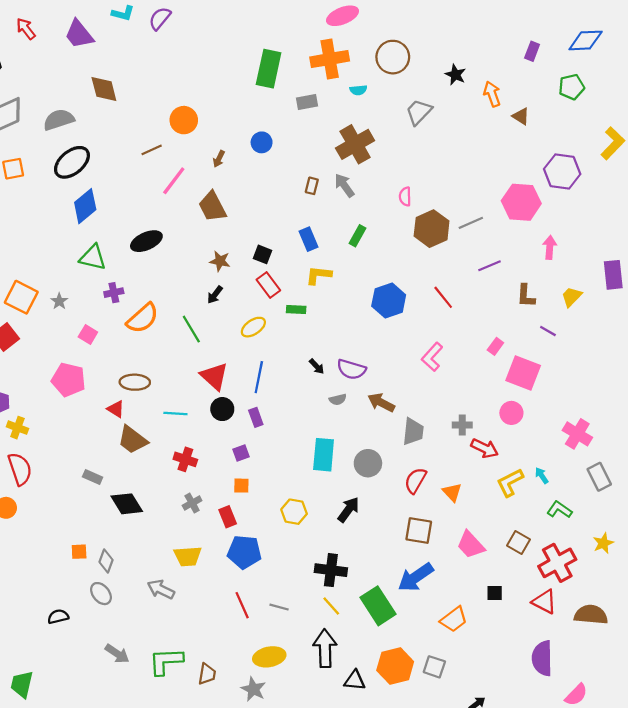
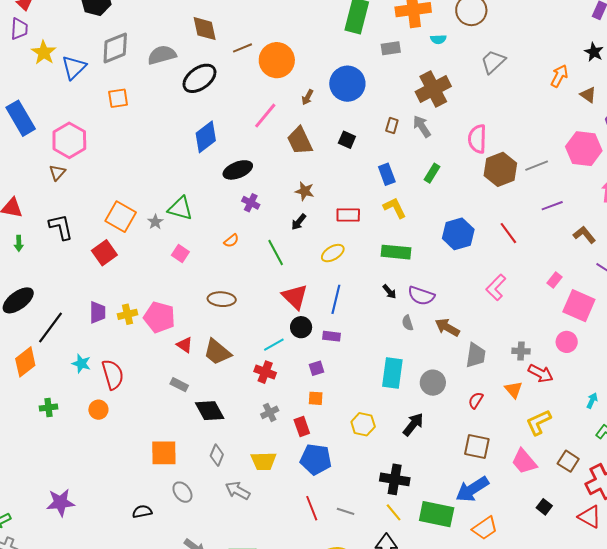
black star: (455, 75) -> (594, 52), moved
orange arrow: (492, 94) -> (559, 76), moved, turned 45
brown triangle: (521, 116) -> (588, 95), moved
orange circle: (184, 120) -> (277, 60), size x1.4
blue circle: (262, 142) -> (347, 84), size x1.8
brown line: (152, 150) -> (242, 48), moved
black ellipse: (72, 162) -> (199, 78), moved
pink semicircle: (405, 196) -> (477, 139), size x1.6
blue diamond: (85, 206) -> (206, 137), moved
black square: (262, 254) -> (347, 140), moved
green triangle: (93, 257) -> (180, 208), moved
yellow L-shape: (319, 275) -> (395, 208), turned 55
red rectangle: (268, 285) -> (348, 215), turned -55
purple cross: (114, 293) -> (251, 203), moved, turned 36
brown L-shape: (526, 296) -> (584, 235), turned 135
green rectangle: (296, 309) -> (396, 252), moved, size x1.6
orange semicircle: (143, 318) -> (231, 241), size x0.5
pink pentagon: (68, 380) -> (159, 317), moved
gray semicircle: (338, 400) -> (408, 323), turned 84
red triangle: (116, 409) -> (185, 345), moved
cyan line: (175, 413) -> (274, 345), moved, turned -35
purple rectangle: (256, 417) -> (332, 336), turned -66
yellow cross: (17, 428) -> (128, 314), moved, turned -36
cyan arrow: (542, 476) -> (592, 401), turned 56
red semicircle: (415, 481) -> (476, 400), size x0.7
yellow L-shape: (510, 482) -> (539, 422), moved
orange triangle: (452, 492) -> (514, 390), moved
orange square: (79, 552) -> (164, 453), size x1.8
gray diamond: (106, 561) -> (217, 455), moved
black square: (495, 593) -> (544, 507), turned 35
green rectangle: (378, 606) -> (437, 514), turned -48
orange trapezoid: (454, 619) -> (485, 528), moved

